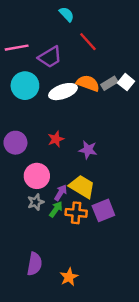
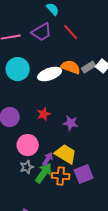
purple trapezoid: (50, 57) -> (42, 32), moved
green arrow: (56, 209) -> (44, 173), size x1.5

